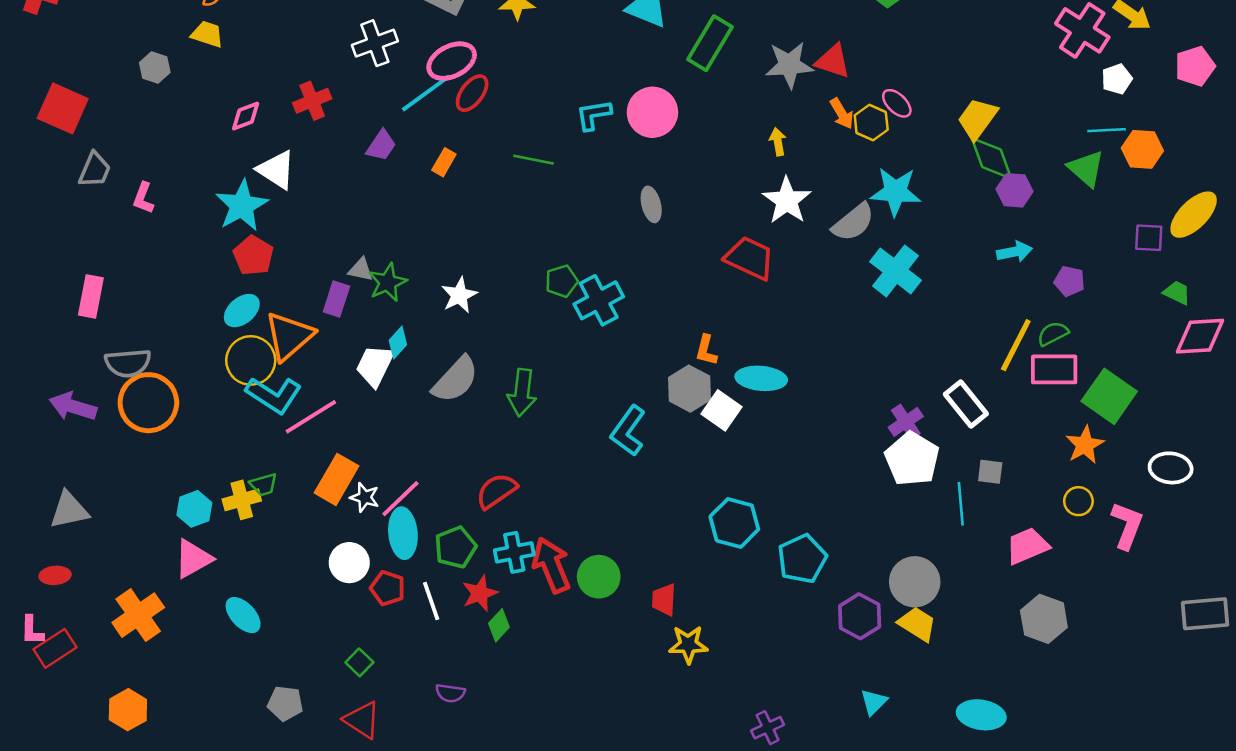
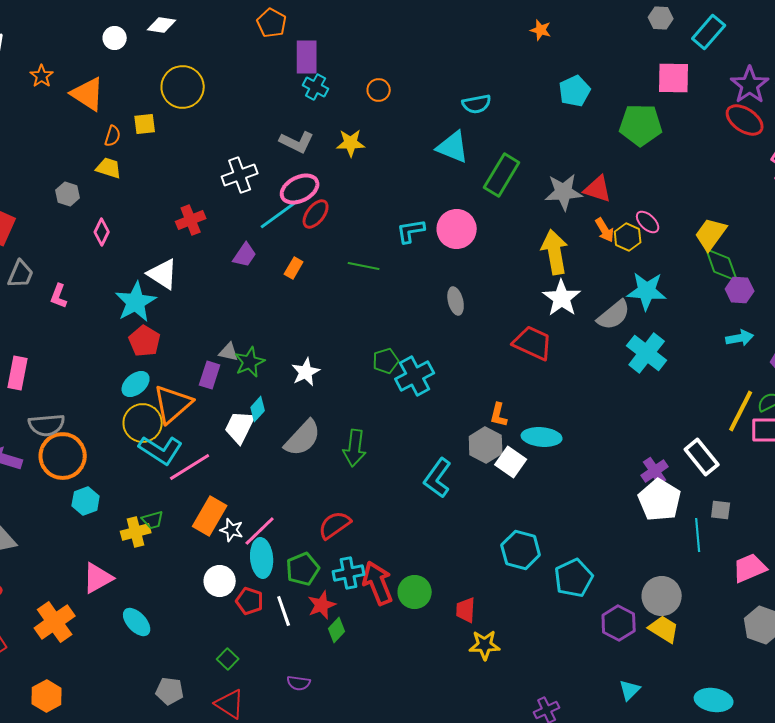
pink diamond: (246, 116) -> (102, 232), moved, turned -44
yellow arrow: (778, 142) -> (555, 252), size x2.0
cyan hexagon: (194, 509) -> (86, 501), moved

